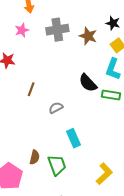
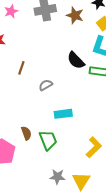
cyan rectangle: (73, 138) -> (63, 114), turned -72
brown semicircle: (35, 157) -> (26, 133), turned -32

